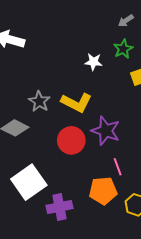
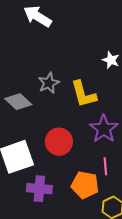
yellow L-shape: (76, 103) -> (84, 94), turned 32
red circle: (71, 140) -> (59, 142), moved

